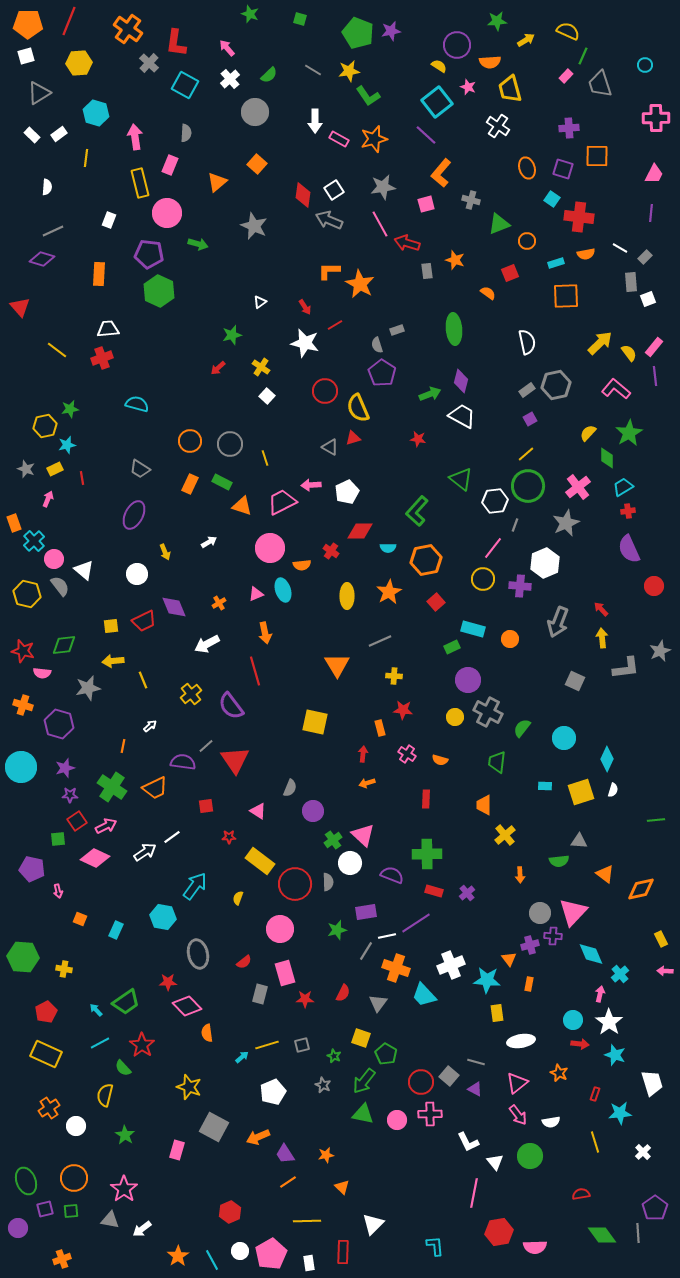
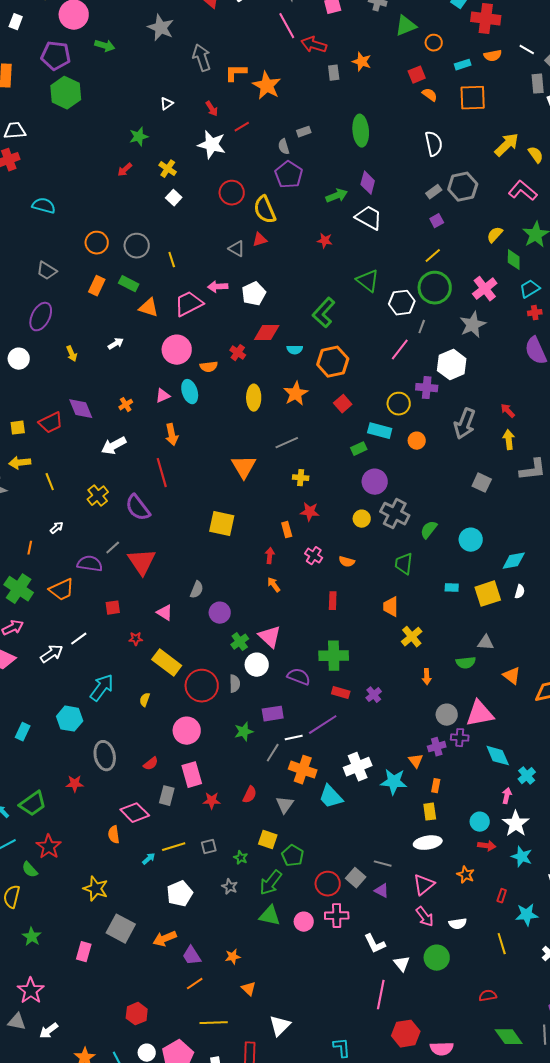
gray arrow: (329, 220) -> (202, 58), moved, turned 48
orange semicircle: (488, 293) -> (430, 95), moved
white circle: (137, 574) -> (19, 359), moved
yellow circle: (483, 579) -> (399, 404), moved
cyan diamond: (607, 759) -> (514, 561), turned 55
orange arrow: (367, 783) -> (274, 585), turned 70
pink triangle: (573, 912) -> (480, 714), turned 36
pink diamond: (187, 1006) -> (135, 813), moved
yellow rectangle: (497, 1013) -> (430, 812), moved

